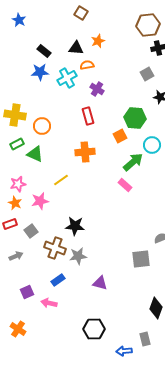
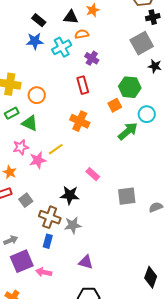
gray square: (147, 74) -> (142, 43), size x1.6
orange cross: (85, 152) -> (80, 121), turned 30
pink star: (18, 184) -> (21, 147), moved
pink rectangle: (125, 185) -> (93, 174), moved
pink star: (40, 201) -> (38, 160), moved
gray arrow: (16, 256) -> (11, 240), moved
gray square: (141, 259) -> (127, 196), moved
blue rectangle: (58, 280) -> (48, 241), moved, turned -40
purple triangle: (100, 283) -> (86, 262), moved
purple square: (27, 292) -> (22, 261), size x1.6

